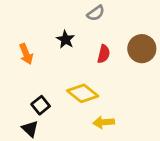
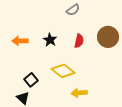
black star: (66, 39) -> (50, 40), moved
orange arrow: (26, 54) -> (20, 41), turned 112

